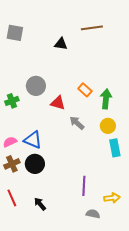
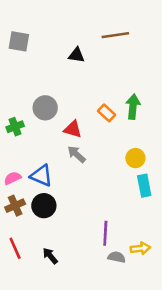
green arrow: (106, 99) -> (133, 107), moved
gray arrow: (77, 123) -> (76, 154), moved
gray semicircle: (93, 214) -> (117, 257), moved

